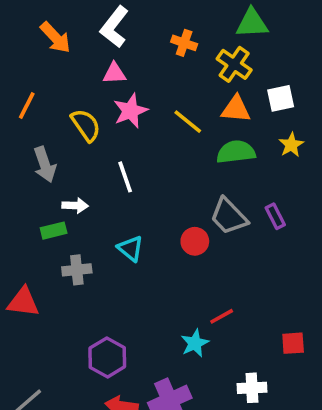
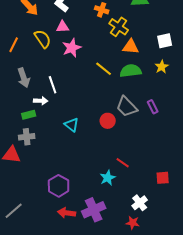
yellow cross: (234, 64) -> (119, 27), moved
white square: (281, 98) -> (165, 41), moved
yellow line: (188, 122) -> (104, 69), moved
yellow semicircle: (86, 125) -> (43, 39), moved
white line: (125, 177) -> (53, 85), moved
gray cross: (77, 270) -> (27, 137), moved
red line: (222, 316) -> (123, 163), turned 64
white cross: (252, 388) -> (140, 203), turned -35

